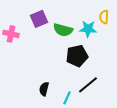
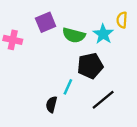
cyan star: (88, 29) -> (103, 34), turned 30
cyan line: (67, 98) -> (68, 87), moved

